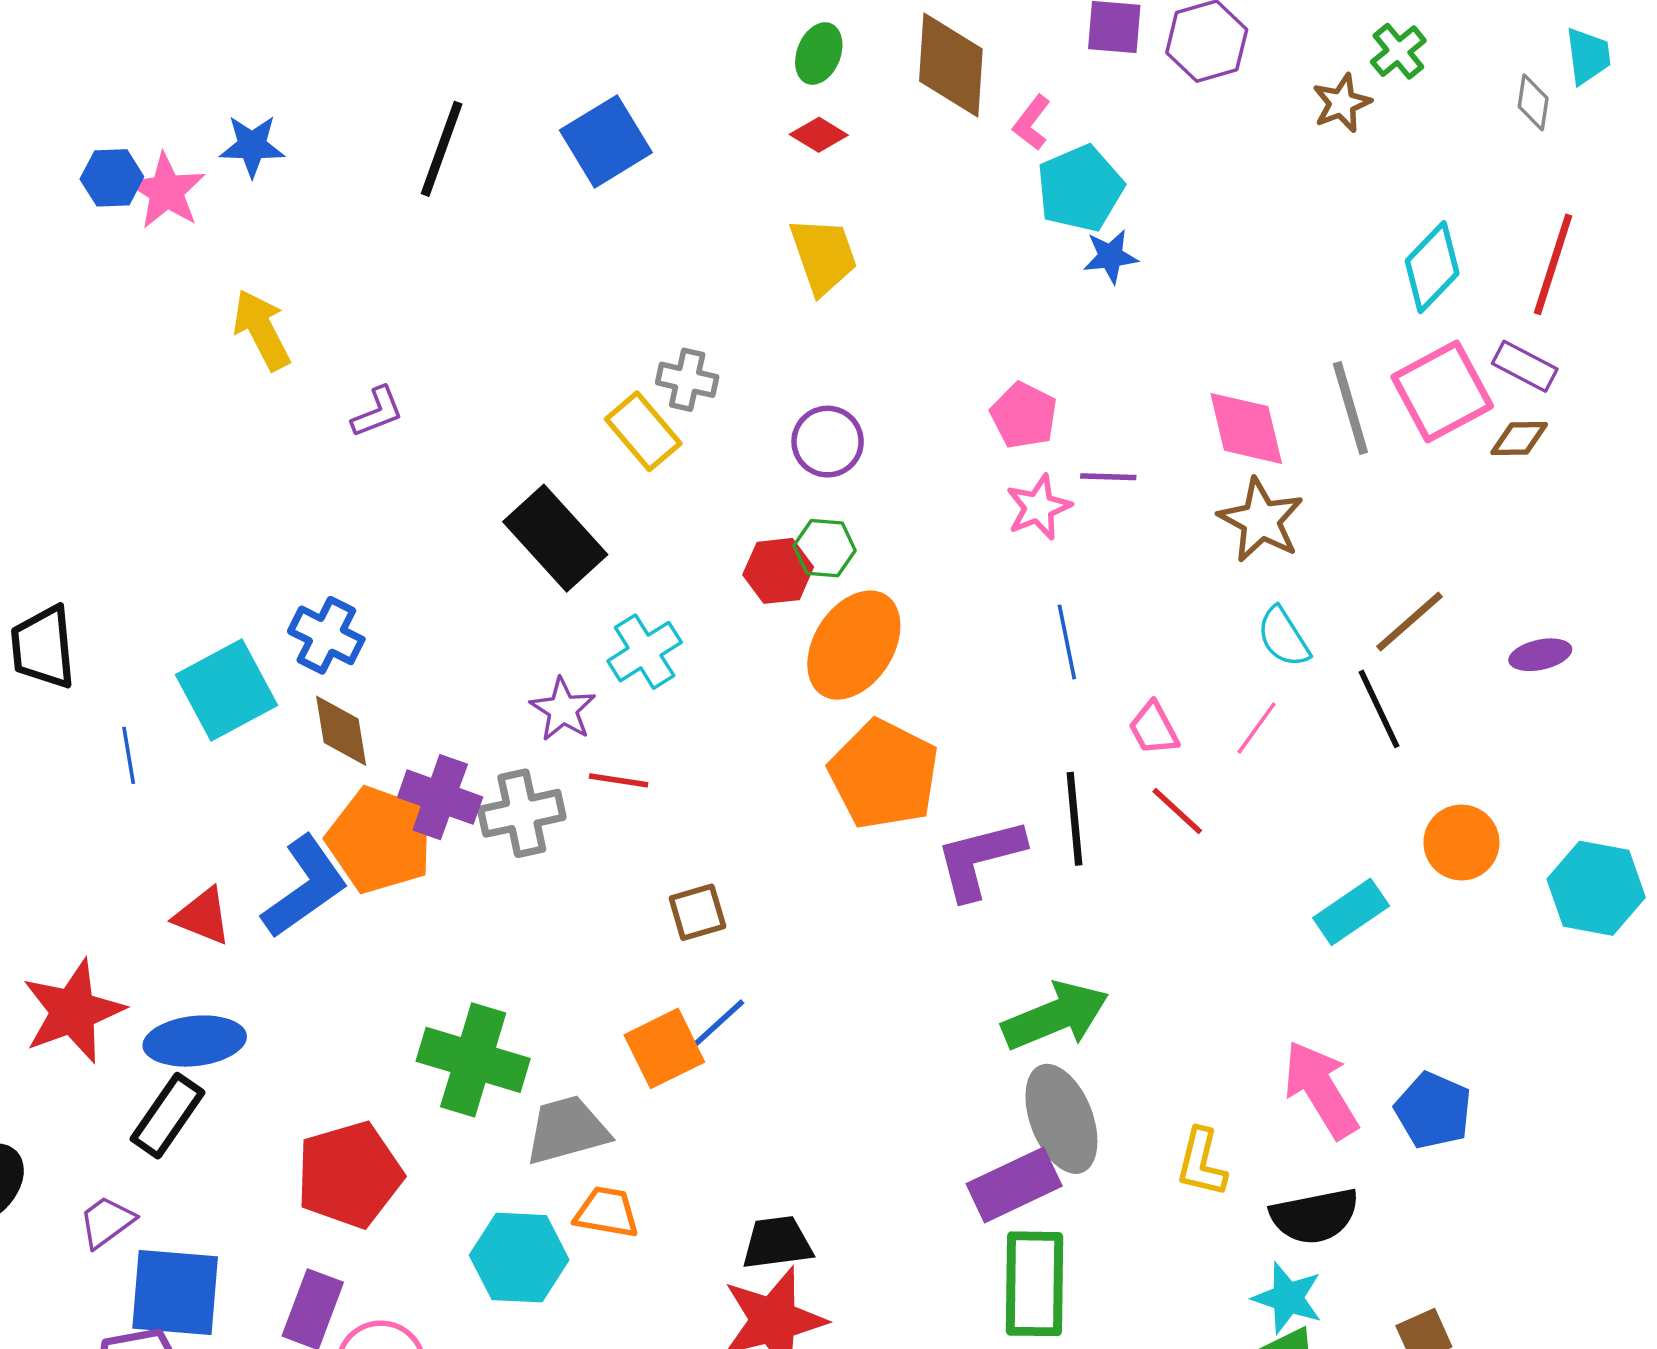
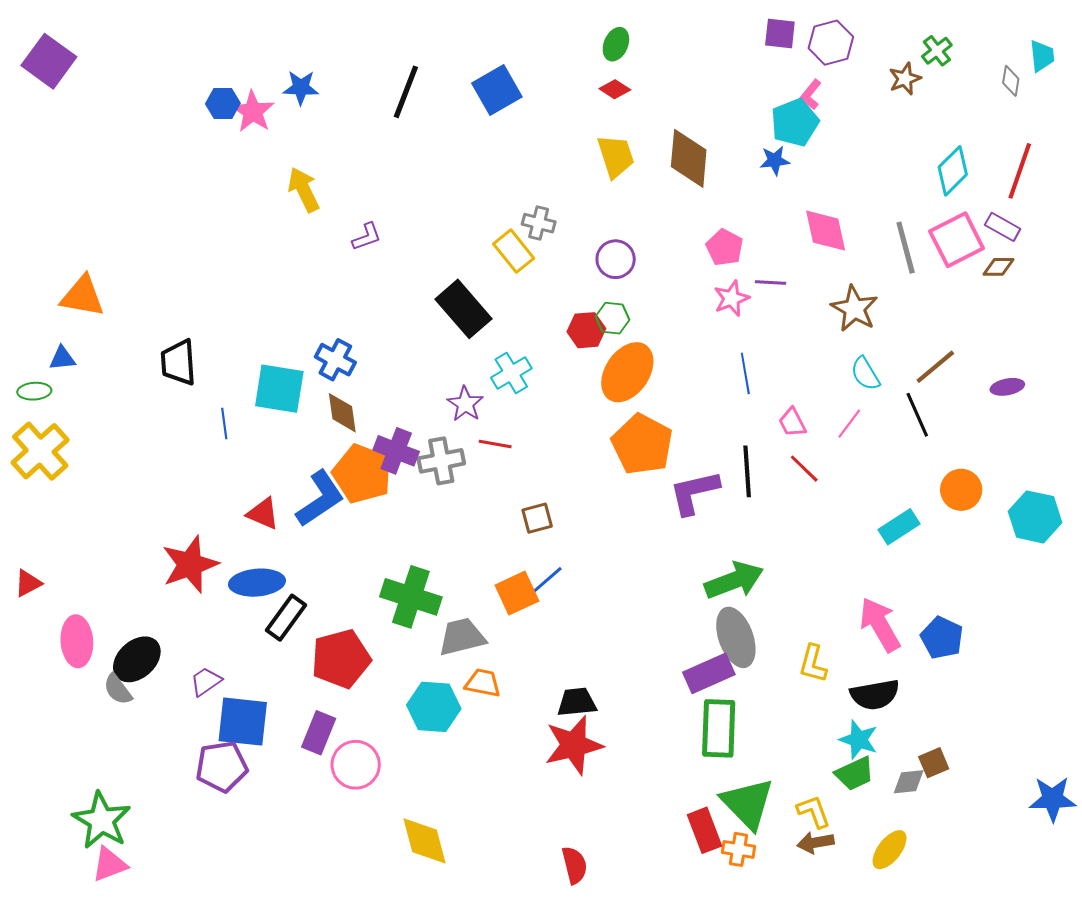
brown diamond: (951, 65) -> (689, 158), moved
pink L-shape: (1032, 123) -> (811, 95), moved
cyan pentagon: (1080, 188) -> (795, 123), moved
pink diamond: (1246, 428) -> (826, 231), moved
cyan square: (226, 690) -> (279, 389), turned 36
black rectangle: (168, 1116) -> (286, 618), moved

